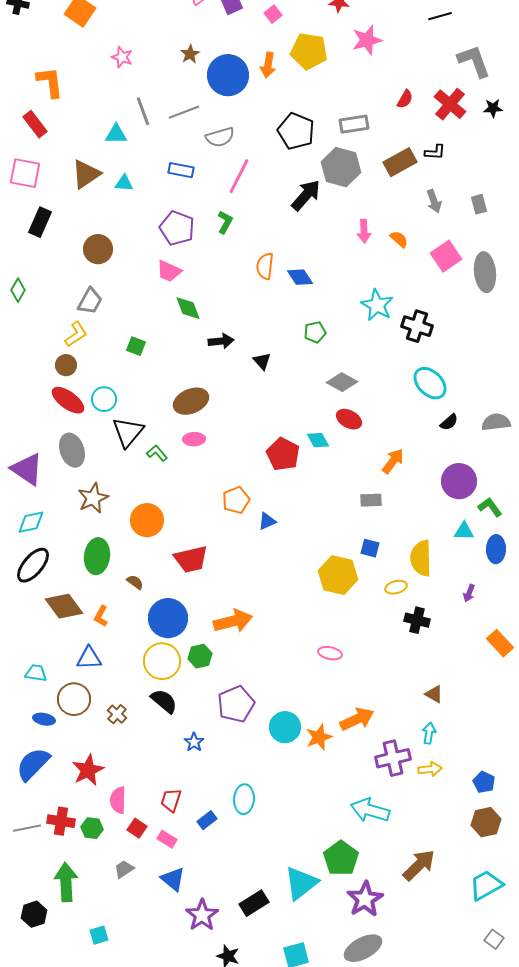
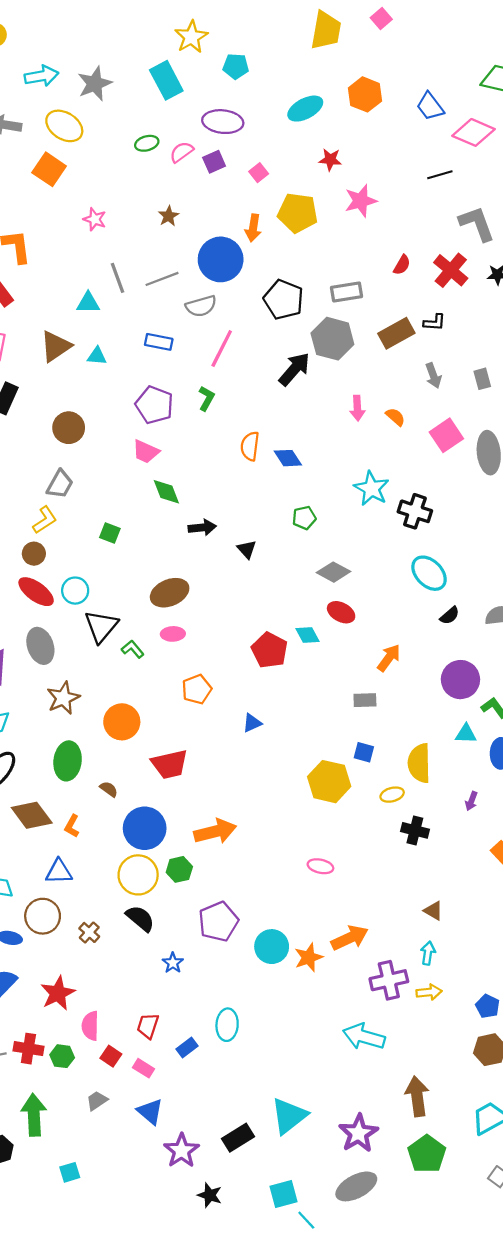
blue circle: (228, 75) -> (221, 259), moved
orange pentagon: (236, 500) -> (197, 689), moved
green pentagon: (341, 858) -> (427, 1154), moved
brown arrow: (419, 865) -> (417, 1096), turned -54

